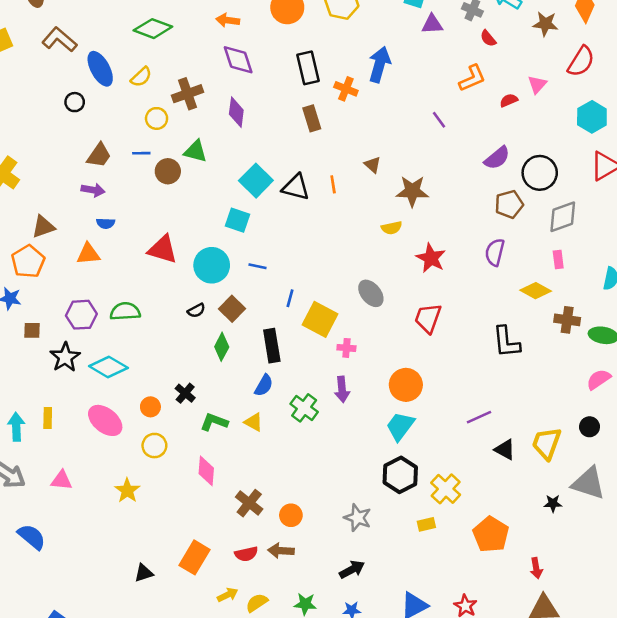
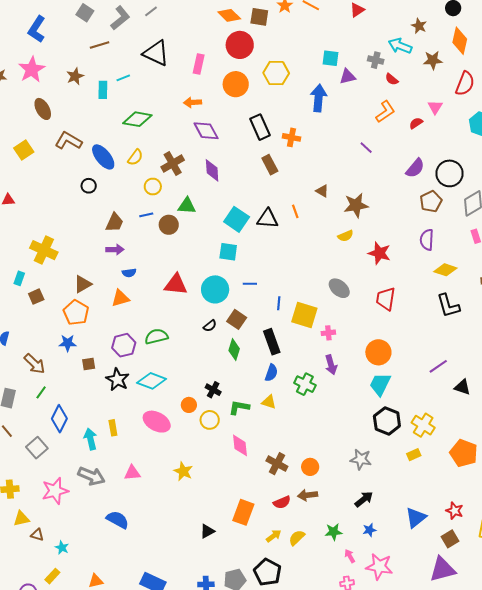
blue arrow: (379, 64) -> (319, 98), moved
yellow diamond: (536, 291) -> (445, 270), moved
yellow circle: (154, 446) -> (210, 420), moved

